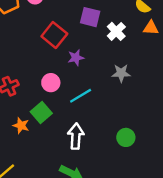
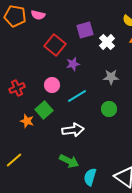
purple square: (90, 17) -> (85, 30), turned -30
white arrow: (76, 136) -> (73, 130), turned 80
green circle: (126, 137) -> (109, 109), moved

